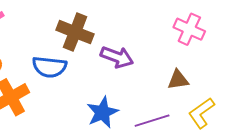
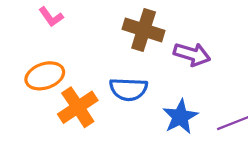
blue semicircle: (49, 67) -> (128, 89), moved

